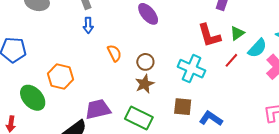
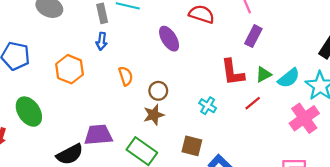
cyan semicircle: (257, 48) -> (289, 78), moved
cyan cross: (191, 69) -> (208, 106), size x0.6
orange hexagon: (61, 77) -> (70, 69), moved

